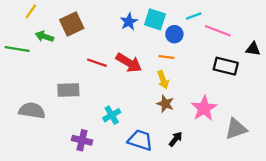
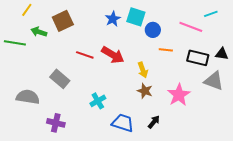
cyan line: (194, 16) -> (211, 14), moved
black triangle: (253, 49) -> (222, 54), moved
orange line: (166, 57) -> (166, 50), moved
gray rectangle: (68, 90) -> (60, 79), turned 42
gray triangle: (236, 129) -> (214, 81), moved, turned 40
purple cross: (82, 140) -> (56, 123), moved

